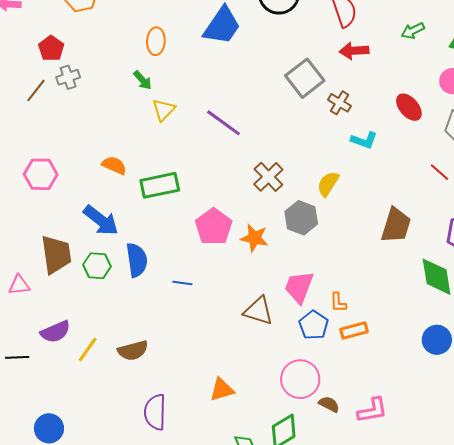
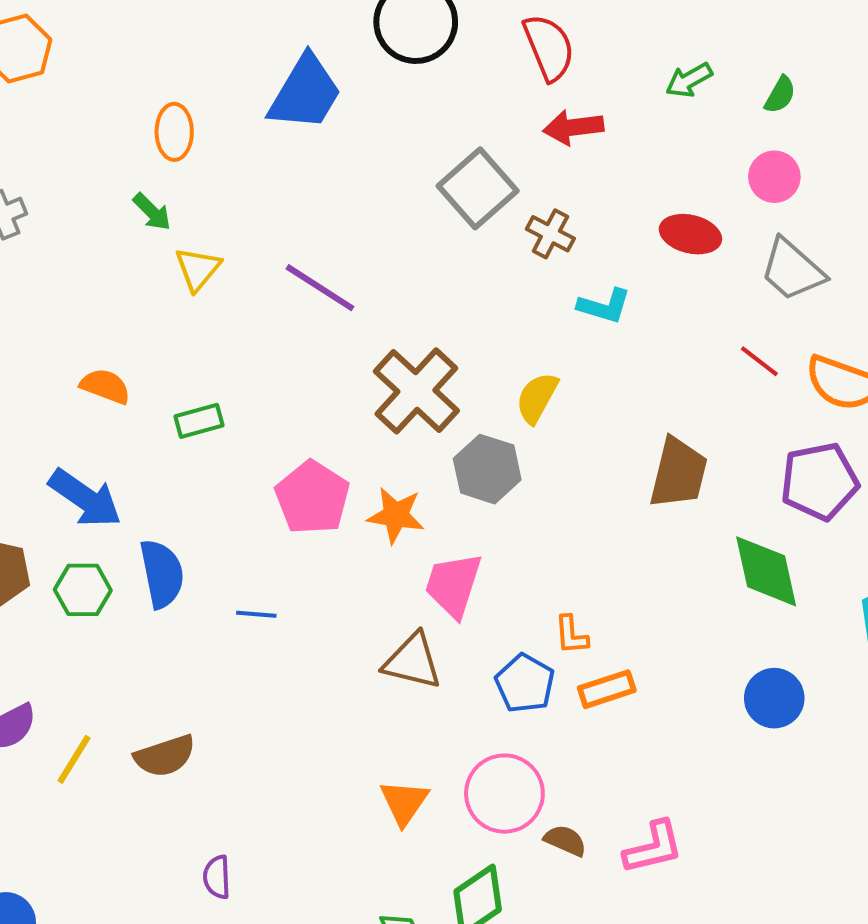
red ellipse: (409, 107) -> (690, 234), turned -32
brown cross: (268, 177) -> (416, 391), size x1.4
green rectangle: (160, 185) -> (199, 421), size x0.6
pink trapezoid: (299, 287) -> (453, 585), moved
orange triangle: (222, 390) -> (404, 802), moved, turned -36
purple semicircle: (155, 412) -> (217, 877), size x0.6

